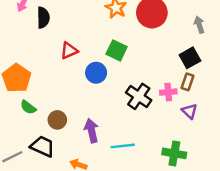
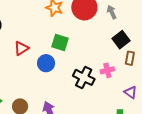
gray arrow: (199, 25) -> (112, 12), moved
brown rectangle: (188, 82) -> (130, 58), moved
purple triangle: (189, 111) -> (130, 92), moved

